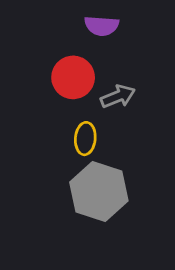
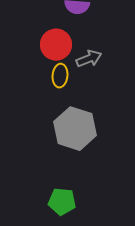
yellow ellipse: (85, 139) -> (60, 76), moved

